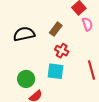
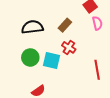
cyan square: (56, 71) -> (52, 61), moved
green circle: (26, 79) -> (30, 57), moved

